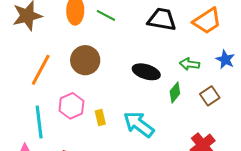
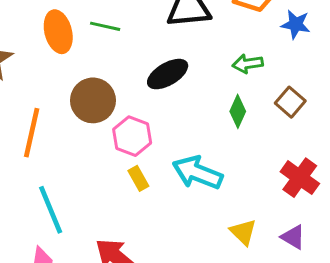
blue star: (225, 60) -> (296, 24), moved
black ellipse: (146, 72) -> (168, 74), moved, turned -32
pink hexagon: (71, 106) -> (132, 136), moved

